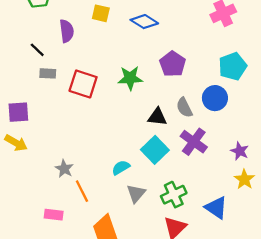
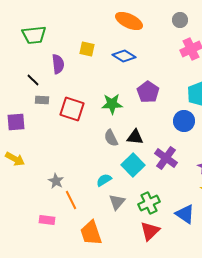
gray semicircle: (184, 108) -> (111, 138), moved
purple square: (18, 112) -> (16, 122), moved

